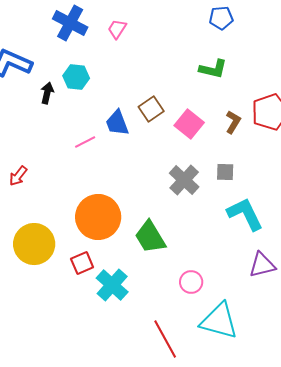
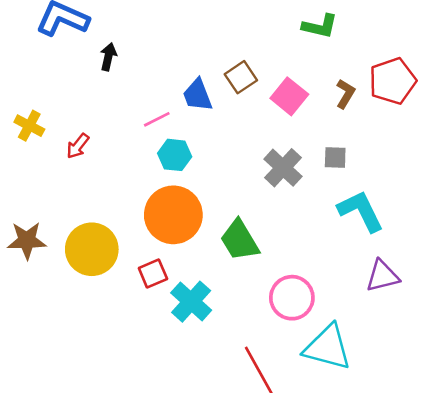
cyan hexagon: (76, 77) -> (175, 155), moved
red arrow: (18, 176) -> (78, 146), moved
pink circle: (191, 282) -> (292, 298), size x1.5

